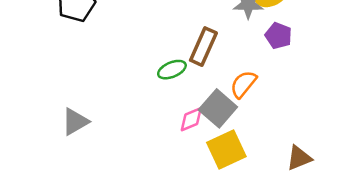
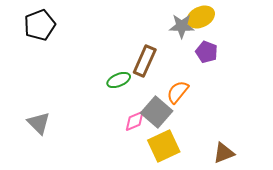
gray triangle: (75, 122) -> (39, 123), turned -45

